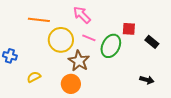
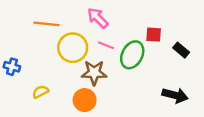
brown star: (79, 61) -> (94, 73), turned -30
black arrow: (147, 80) -> (175, 95), size x1.5

